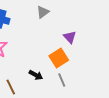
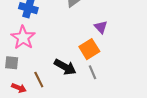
black arrow: (36, 75) -> (65, 67), size x1.5

